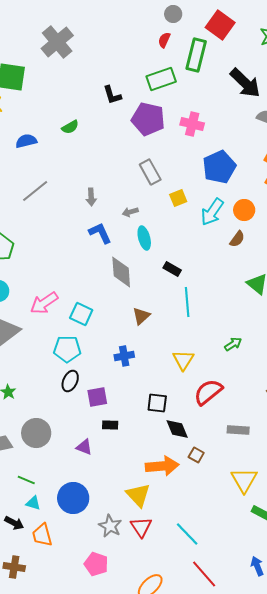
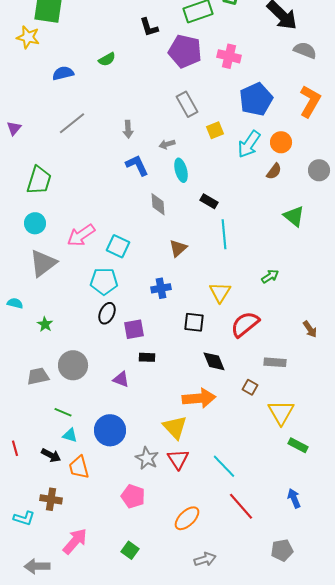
gray diamond: (121, 272) -> (158, 204), size x0.7
black square: (157, 403) -> (194, 322), moved
brown square: (196, 455) -> (250, 387), moved

